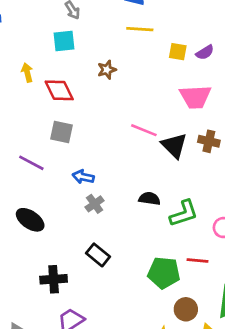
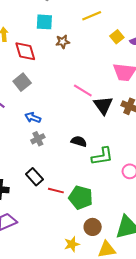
yellow line: (140, 29) -> (92, 16), turned -36
cyan square: (64, 41) -> (44, 22), moved
yellow square: (178, 52) -> (117, 37), turned 32
gray square: (61, 132) -> (22, 82), turned 30
red line: (198, 260) -> (56, 191), moved

